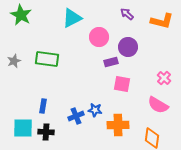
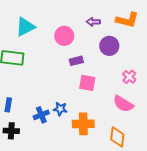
purple arrow: (127, 14) -> (93, 22), moved, turned -40
cyan triangle: (72, 18) -> (25, 27), moved
purple circle: (128, 47) -> (109, 46), moved

